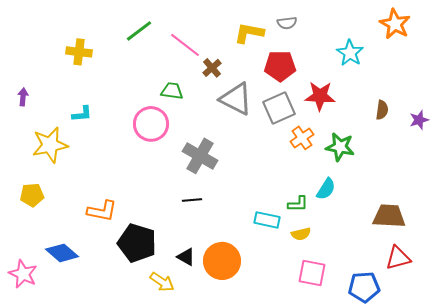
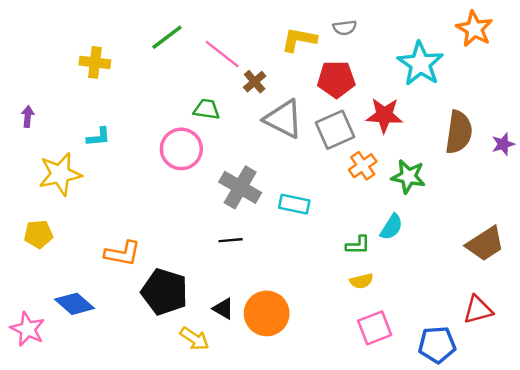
cyan star: (350, 53) -> (420, 64), size x1.4
brown semicircle: (382, 110) -> (459, 132), size x1.8
brown trapezoid: (389, 216) -> (485, 244), moved, turned 144
cyan rectangle: (267, 220) -> (294, 204), moved
pink square: (312, 273) -> (375, 328), turned -32

